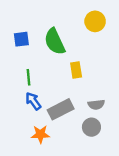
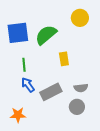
blue square: (21, 39) -> (18, 33), size x1.6
green semicircle: (55, 42) -> (46, 35), turned 75
orange star: (40, 134) -> (18, 115), moved

